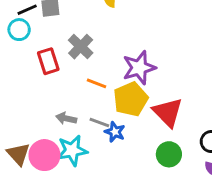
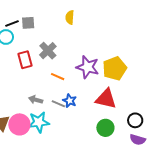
purple star: (139, 68) -> (88, 67), turned 30
yellow pentagon: (131, 99) -> (115, 68), moved
red triangle: (168, 112) -> (106, 99), turned -35
blue star: (115, 132) -> (70, 101), moved

